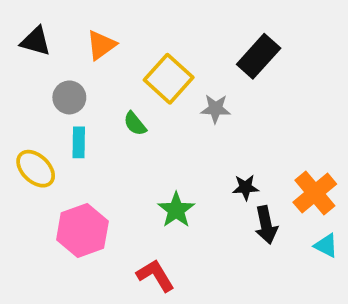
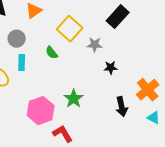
black star: (245, 187) -> (111, 68), moved
pink hexagon: (82, 230) -> (41, 111), moved

